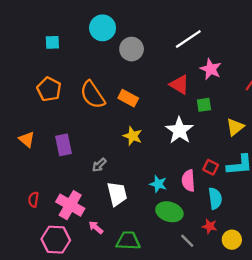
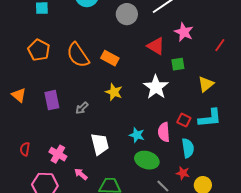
gray circle: (132, 49) -> (127, 14), moved
gray arrow: (99, 165) -> (82, 108), moved
pink cross: (70, 205) -> (58, 154), size x0.7

